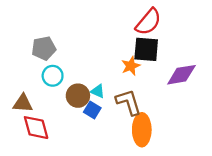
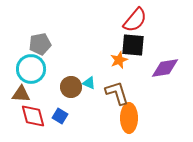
cyan circle: (53, 76) -> (31, 69), moved, size x1.5
blue square: (92, 110) -> (60, 116), moved

